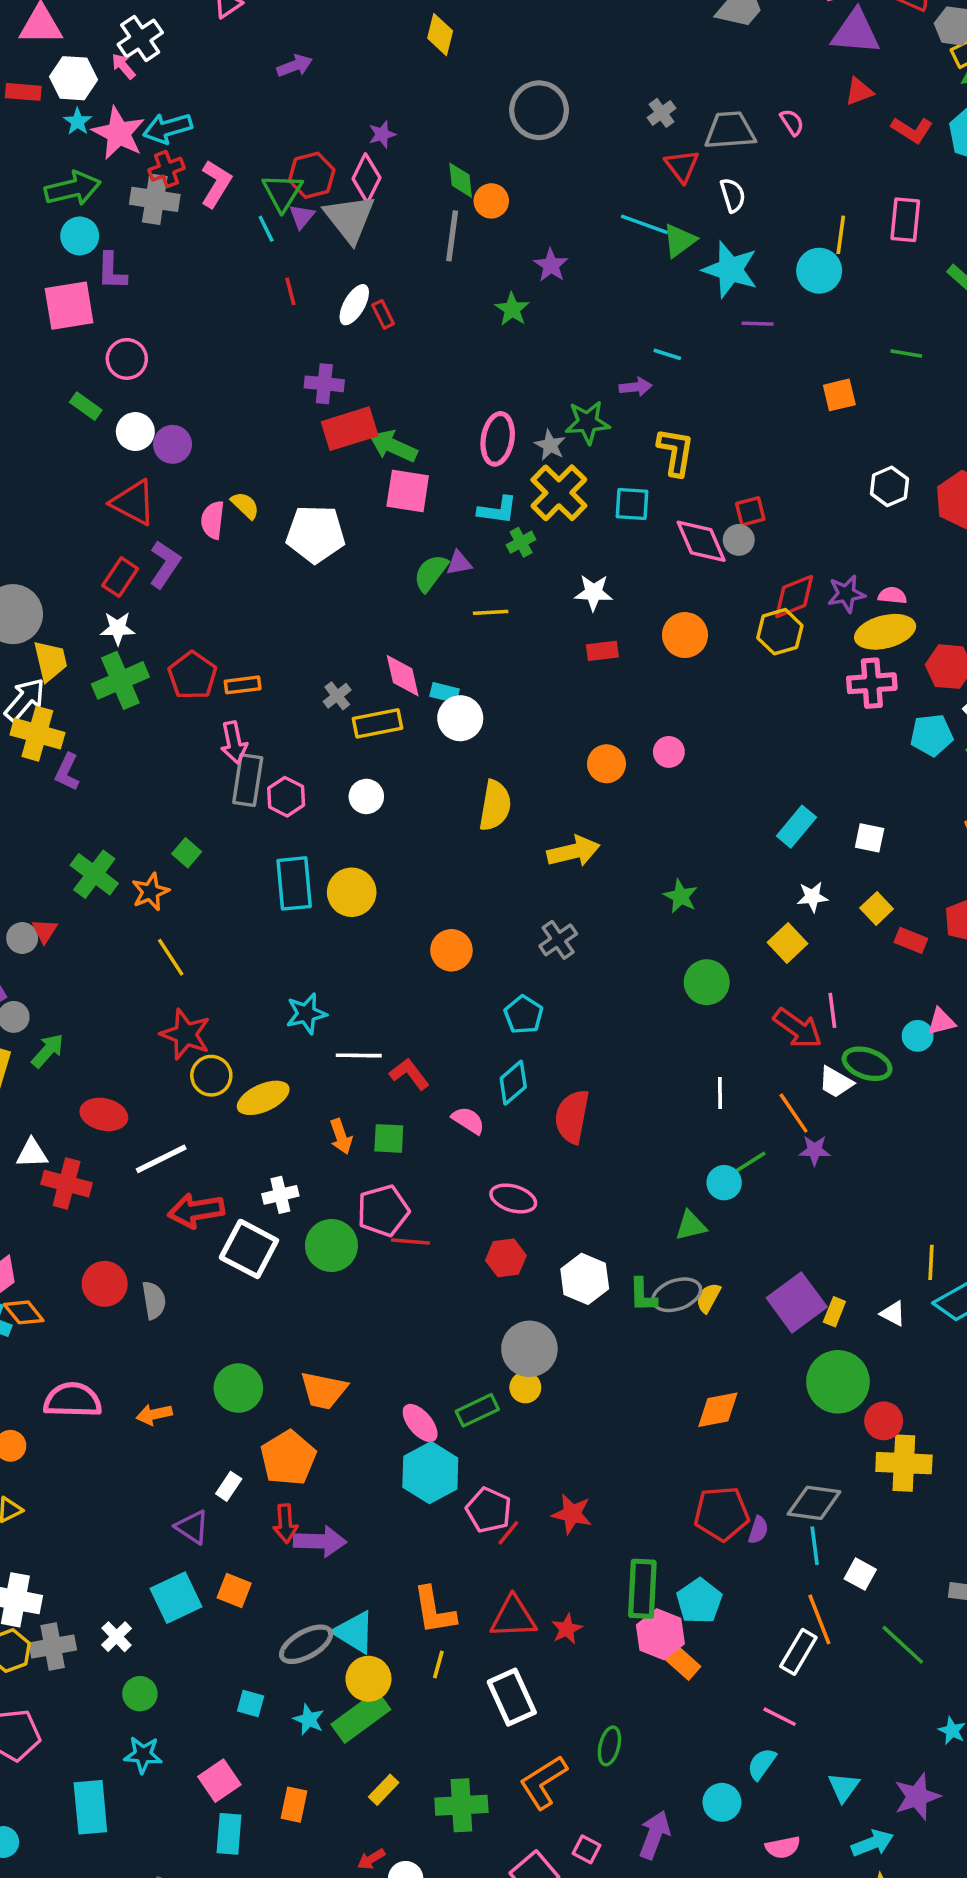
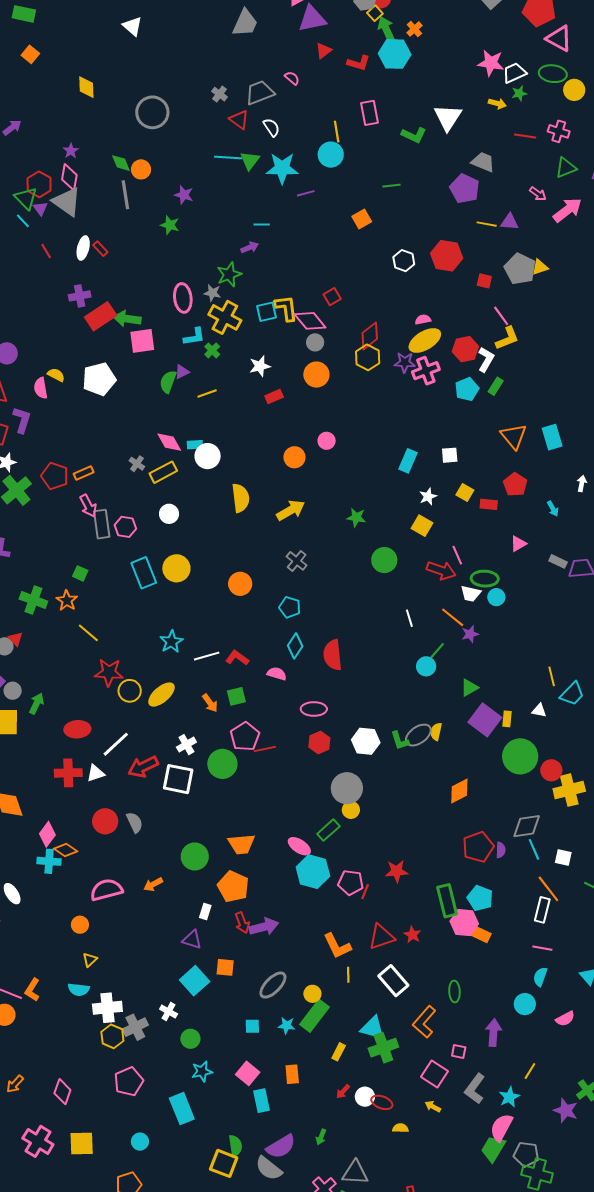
yellow L-shape: (676, 452) -> (286, 308), moved
gray circle: (739, 540) -> (315, 342), moved
purple star: (846, 594) -> (405, 362), moved, turned 30
cyan circle: (918, 1036) -> (496, 597), moved
white triangle: (32, 1153) -> (96, 773), moved
green triangle: (691, 1226) -> (469, 688), moved
cyan triangle: (354, 1632) -> (373, 1028), moved
yellow circle: (368, 1679) -> (312, 994), size x0.7

